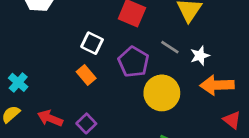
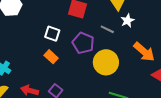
white star: (200, 56) -> (127, 21), moved
orange arrow: (217, 85) -> (144, 52), turned -130

